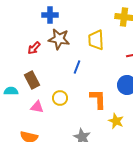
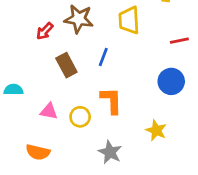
brown rectangle: (32, 80) -> (66, 65), moved
yellow circle: (60, 98) -> (80, 117), moved
orange L-shape: (98, 99) -> (111, 100), moved

